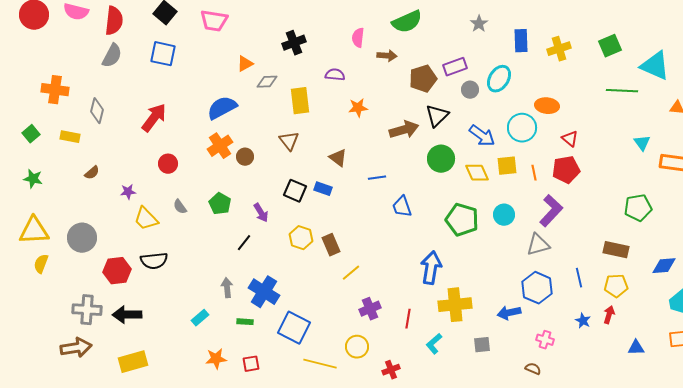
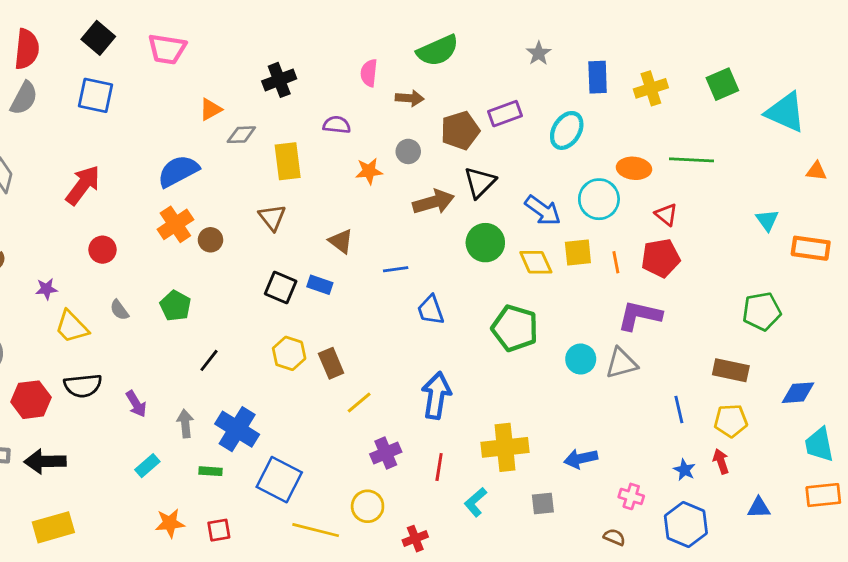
gray circle: (470, 90) -> (408, 151), moved
green line: (622, 91) -> (692, 160), moved
purple L-shape: (551, 211) -> (640, 316), turned -120
purple arrow: (261, 213) -> (136, 404), moved
cyan circle: (504, 215) -> (581, 359), moved
blue arrow: (431, 268) -> (436, 395), moved
blue hexagon: (537, 288) -> (686, 524), moved
red arrow: (609, 315) -> (721, 461), turned -36

